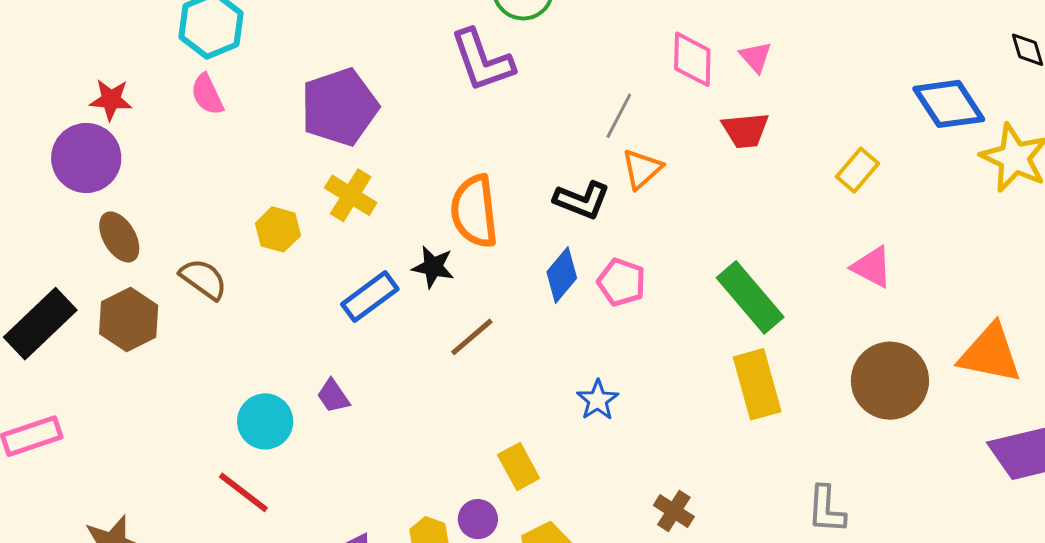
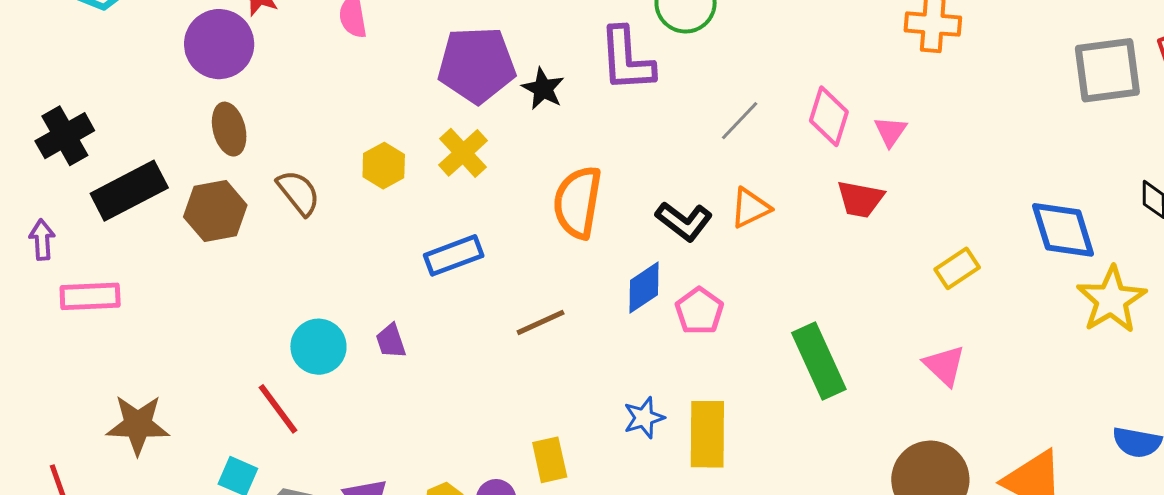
gray line: (619, 116) -> (740, 121), moved
black star: (433, 267) -> (543, 89), moved
yellow rectangle: (757, 384) -> (707, 434), moved

